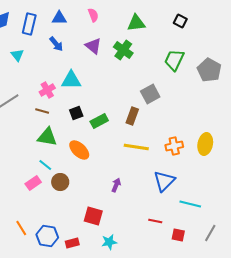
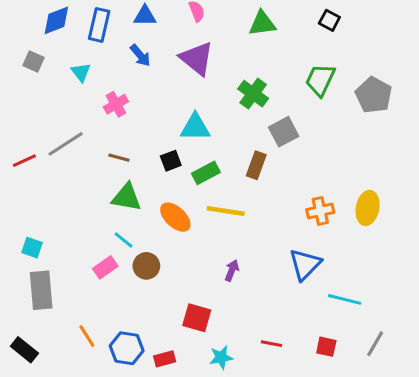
purple triangle: (93, 46) -> (197, 58), size x1.4
green cross: (123, 50) -> (253, 94), moved
cyan triangle: (71, 80) -> (195, 127), moved
pink cross: (47, 90) -> (116, 104), moved
yellow line: (136, 147) -> (226, 211), moved
red line: (155, 221) -> (271, 344), moved

